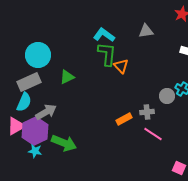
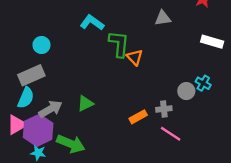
cyan L-shape: (104, 35) -> (92, 23), moved
cyan circle: (38, 55) -> (41, 45), size x0.6
green triangle: (67, 77) -> (85, 103), moved

